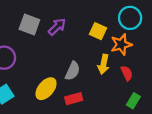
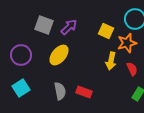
gray semicircle: (73, 71) -> (60, 91), moved, turned -36
yellow ellipse: (46, 89) -> (59, 55), moved
red rectangle: (74, 99) -> (84, 92), turned 35

